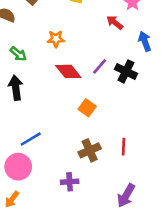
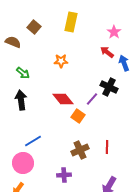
red arrow: (115, 23) -> (107, 52), moved
orange star: (56, 39) -> (61, 61), moved
purple line: (100, 66) -> (92, 99), moved
red diamond: (68, 71) -> (63, 99), moved

